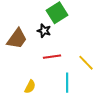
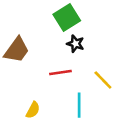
black star: (44, 31) -> (75, 44), moved

